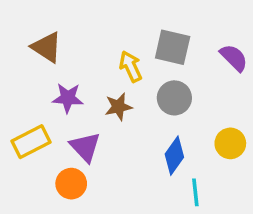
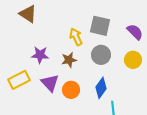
brown triangle: (47, 47) -> (28, 14), moved
yellow circle: (230, 143) -> (133, 60), moved
orange circle: (71, 184) -> (71, 90), moved

